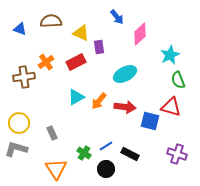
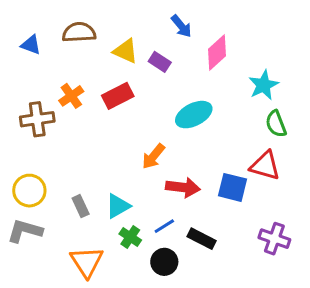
purple rectangle: (99, 47) -> (160, 62), moved, turned -48
cyan triangle: (76, 97) -> (118, 206), moved
red arrow: (125, 107) -> (183, 187), moved

